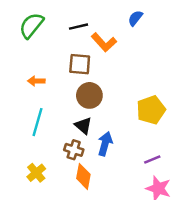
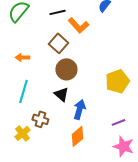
brown square: (80, 64) -> (58, 43), turned 36
brown cross: (74, 150) -> (40, 119), moved
orange diamond: (83, 176) -> (77, 136), moved, turned 40

